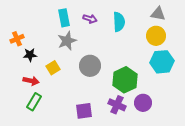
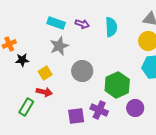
cyan rectangle: (64, 18) -> (56, 23), turned -60
red arrow: (31, 81) -> (44, 92), moved
purple cross: (117, 105) -> (99, 110), moved

